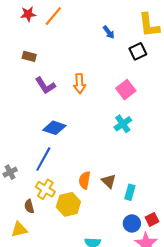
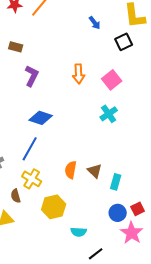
orange arrow: (80, 84) -> (79, 74), moved
purple L-shape: (45, 86) -> (32, 76), turned -120
yellow hexagon: (68, 204) -> (54, 207), moved

